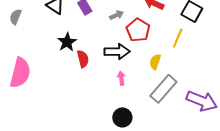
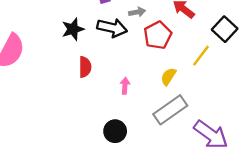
black arrow: (117, 52) -> (112, 28), moved
red semicircle: (83, 59) -> (85, 67), moved

